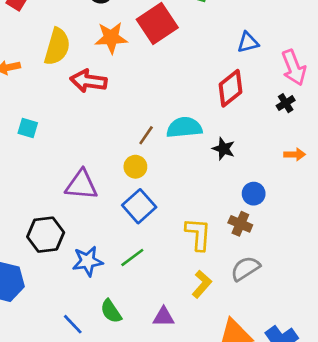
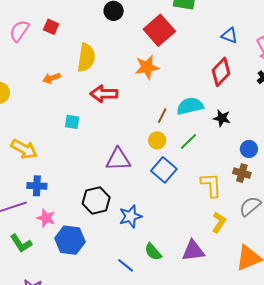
orange star: (111, 38) -> (147, 67), moved
blue triangle: (248, 42) -> (230, 36), turned 42
red arrow: (89, 81) -> (104, 94), moved
green line: (132, 257) -> (188, 141), moved
purple triangle: (164, 317) -> (193, 251), size x1.4

